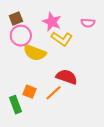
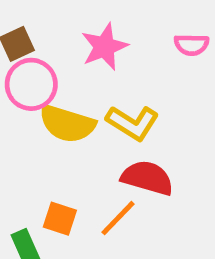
pink star: (52, 22) -> (104, 47), turned 30
yellow L-shape: (62, 39) -> (132, 123), moved

